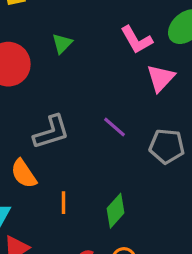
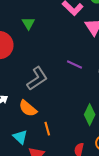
orange line: (63, 203) -> (47, 129), moved

